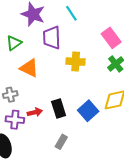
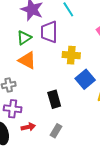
green triangle: (14, 43) -> (24, 38), moved
blue square: (88, 111) -> (85, 79), moved
red arrow: (35, 112) -> (28, 127), moved

